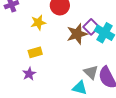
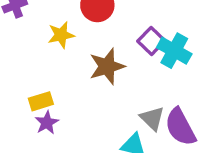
brown star: (77, 34) -> (107, 66), moved
yellow rectangle: (35, 52) -> (41, 101), moved

